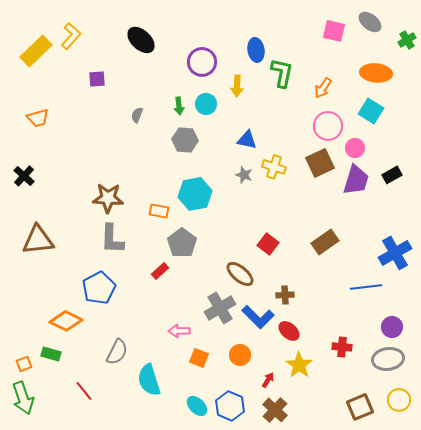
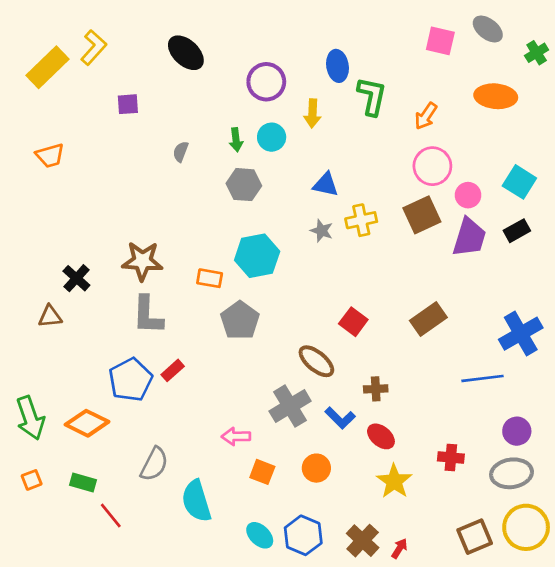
cyan square: (371, 111) -> (519, 182), moved
yellow cross: (274, 167) -> (361, 220), turned -30
black cross: (24, 176) -> (76, 278), moved
brown triangle: (38, 240) -> (50, 316), size x0.6
red rectangle: (160, 271) -> (173, 370), moved
blue L-shape: (258, 317) -> (340, 418), size x0.7
green rectangle: (51, 354) -> (83, 483), moved
red arrow: (268, 380) -> (399, 548), moved
green arrow: (23, 398) -> (30, 418), moved
yellow circle: (399, 400) -> (526, 527), size x1.5

